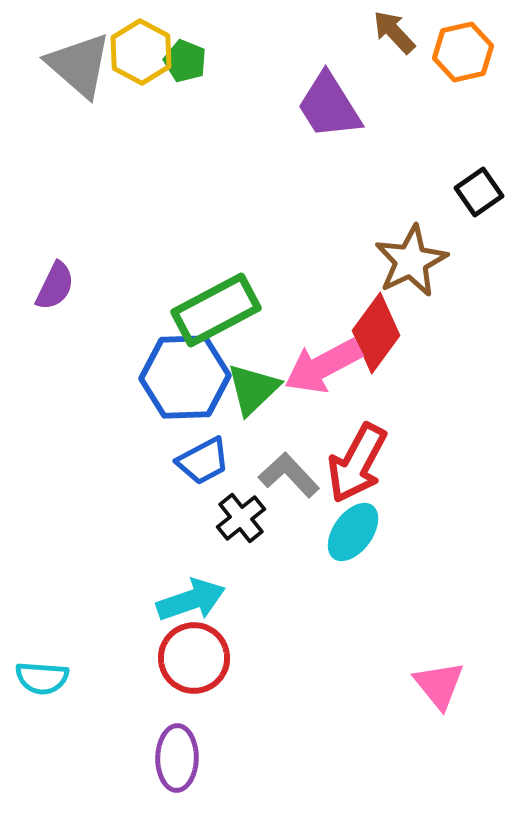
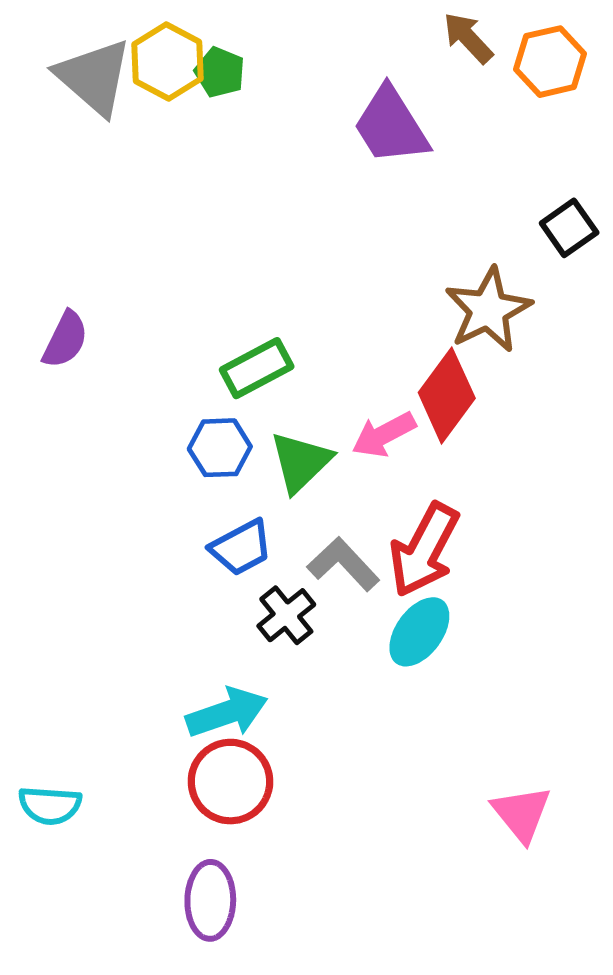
green rectangle: (216, 310) -> (257, 368), size x0.7
pink arrow: (323, 366) -> (384, 435), size x0.7
blue hexagon: (185, 377) -> (220, 448), size x0.6

